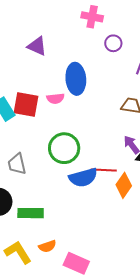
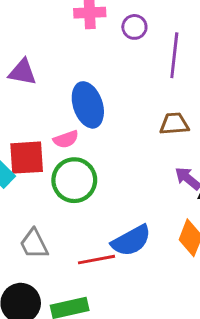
purple circle: (113, 43) -> (134, 27), moved
green circle: (64, 148) -> (74, 180), moved
red line: (104, 170) -> (96, 260), moved

